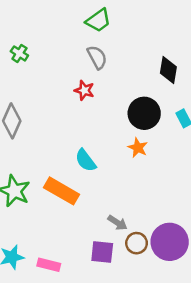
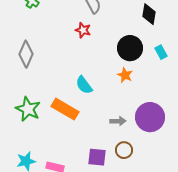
gray arrow: (117, 223) -> (118, 121), moved, turned -35
purple circle: (170, 242) -> (150, 117), moved

